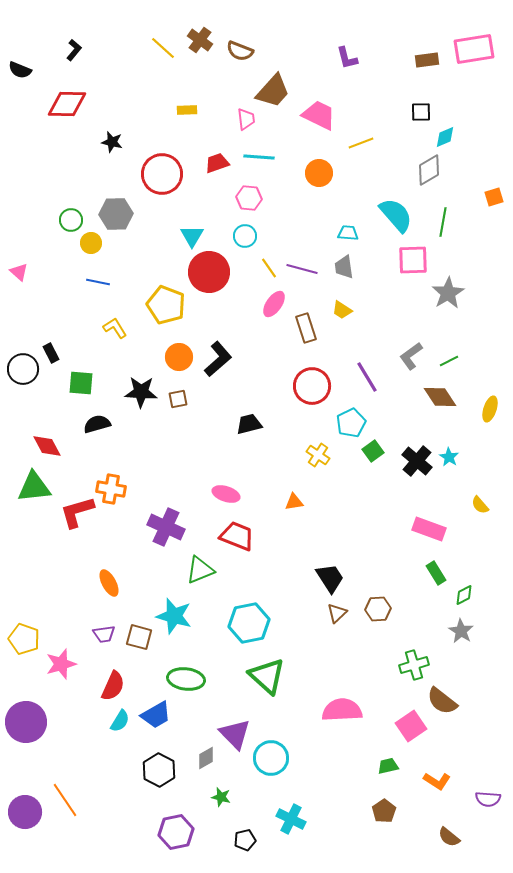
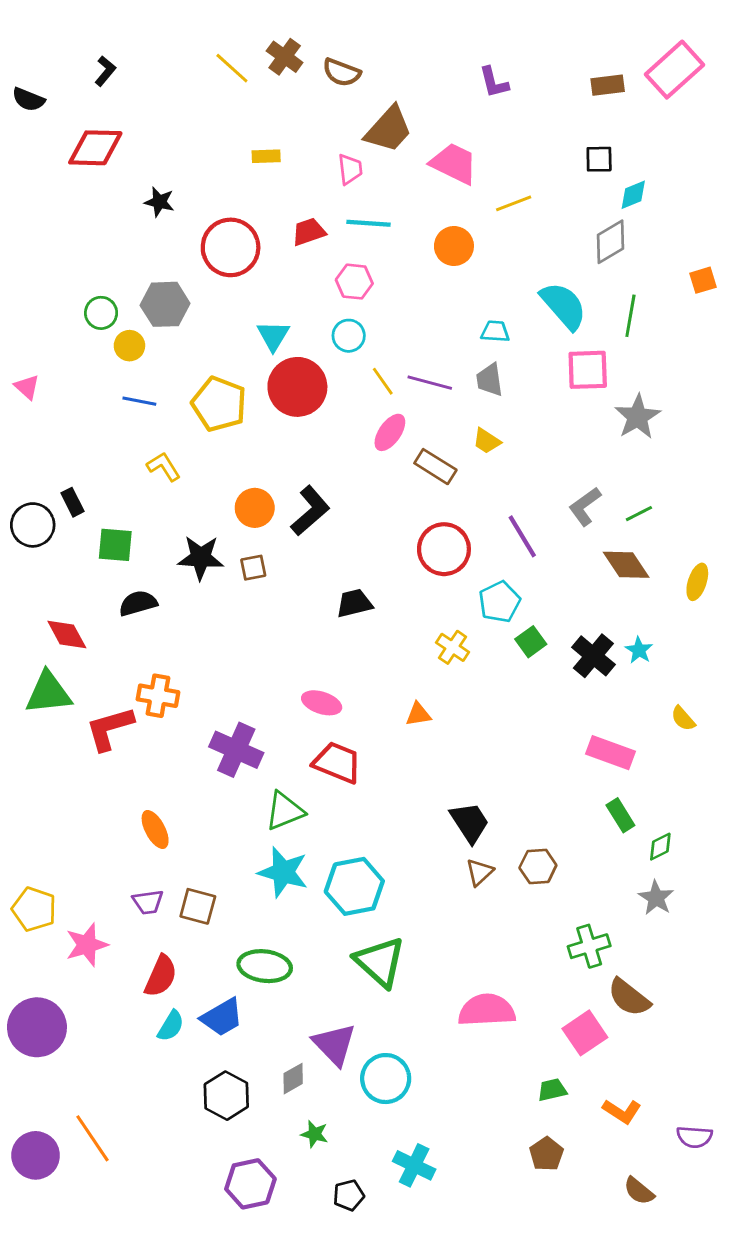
pink rectangle: (474, 49) -> (675, 70), turned -33
yellow pentagon: (166, 305) -> (219, 404), moved
brown rectangle: (306, 328) -> (435, 467), turned -40
cyan star: (174, 616) -> (283, 872), moved

